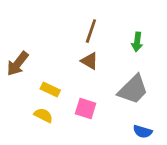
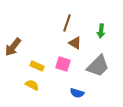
brown triangle: (90, 61) -> (75, 43), moved
pink square: (86, 108) -> (63, 64), moved
blue semicircle: (143, 132) -> (77, 93), moved

